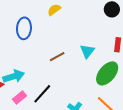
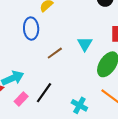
blue ellipse: (24, 28) -> (31, 29), moved

